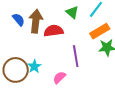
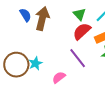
red semicircle: (54, 31) -> (82, 31), moved, turned -42
purple line: (76, 56) -> (78, 58), turned -35

